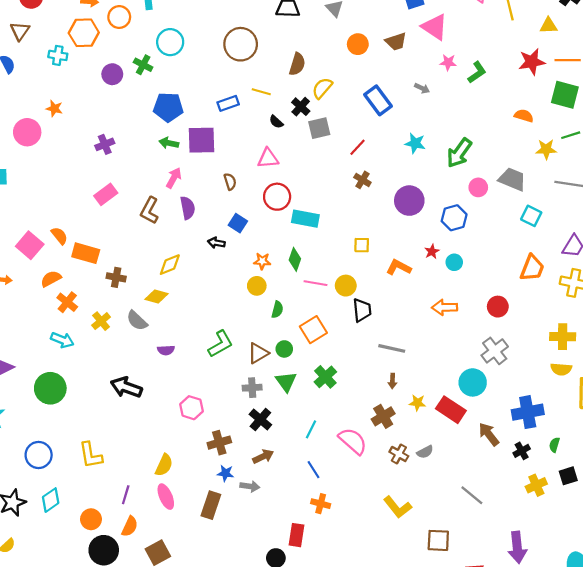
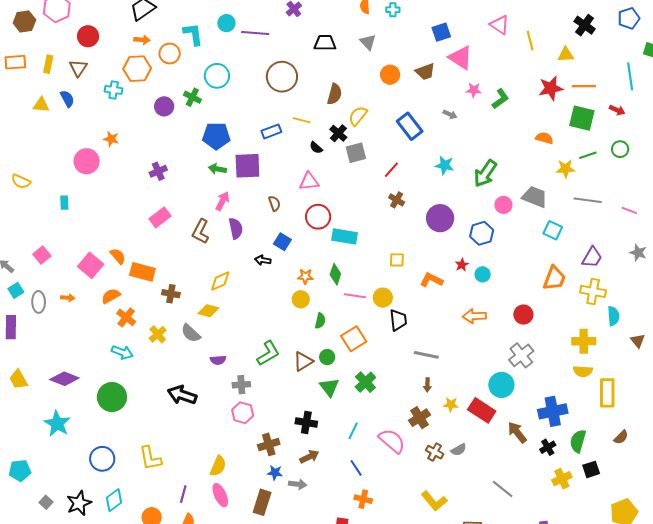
gray cross: (252, 388) -> (241, 385), moved
black cross: (260, 419) -> (306, 422), turned -30
green semicircle: (554, 445) -> (578, 441), size x1.6

